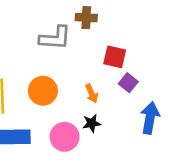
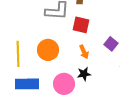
red square: (115, 57) -> (81, 25), moved

